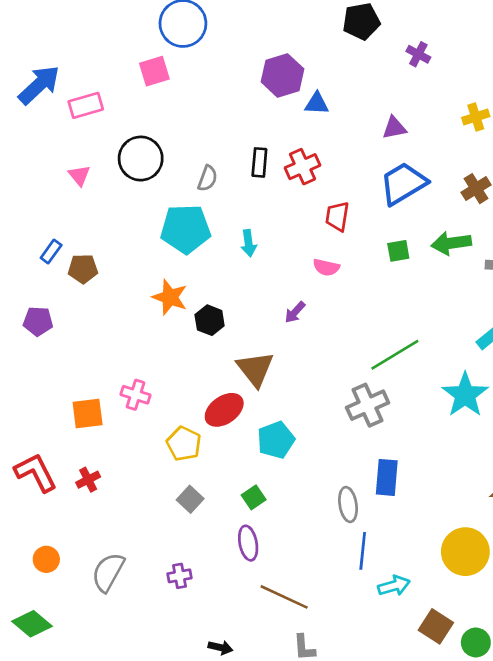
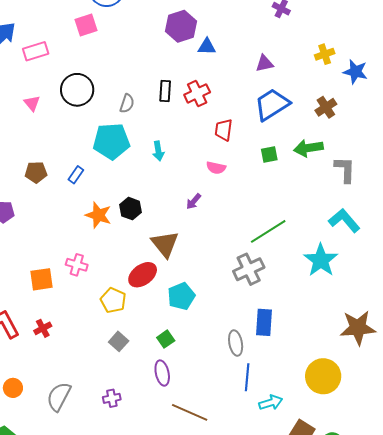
blue rectangle: (51, 251) -> (76, 175), moved
orange star: (170, 297) -> (98, 215), moved

